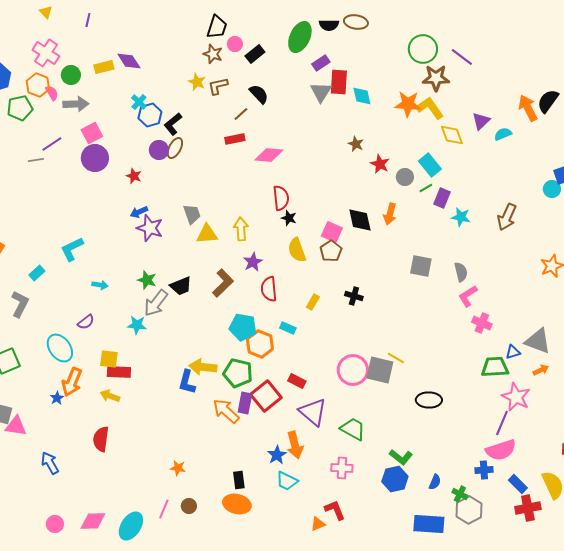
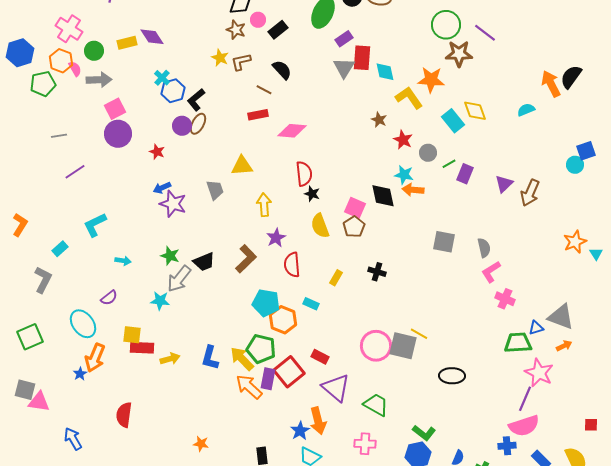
yellow L-shape: (430, 108) -> (409, 98), moved
brown line: (241, 114) -> (264, 90), turned 70
purple triangle: (481, 121) -> (504, 184), moved
purple line: (52, 144) -> (75, 172), moved
cyan rectangle: (430, 165) -> (453, 121), moved
orange arrow: (390, 214) -> (413, 190), turned 80
cyan star: (461, 217) -> (404, 175), moved
yellow triangle: (207, 234) -> (242, 166), moved
yellow arrow: (203, 367) -> (242, 359), moved, turned 40
yellow arrow: (110, 396) -> (170, 359), moved, turned 144

